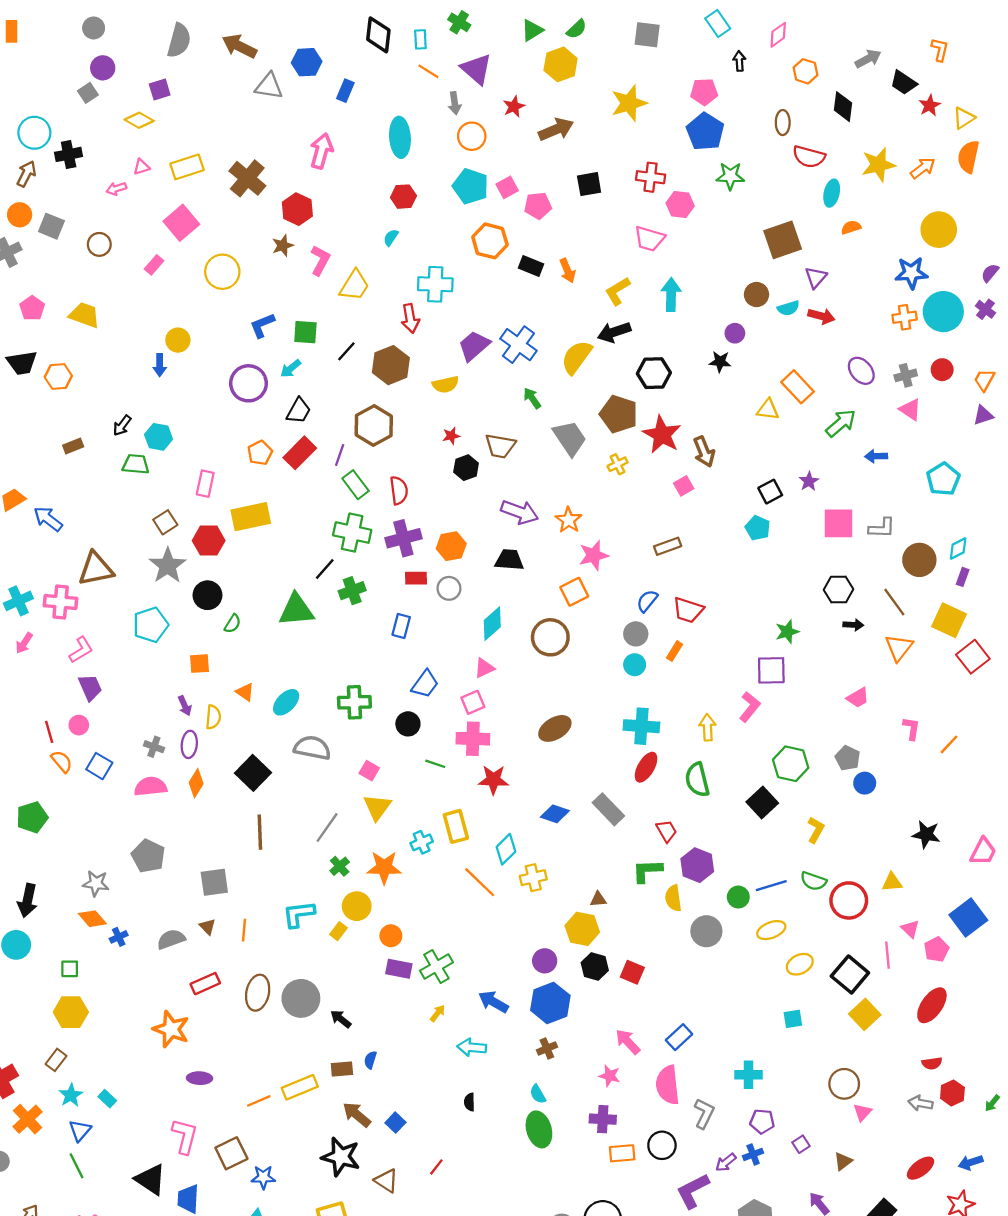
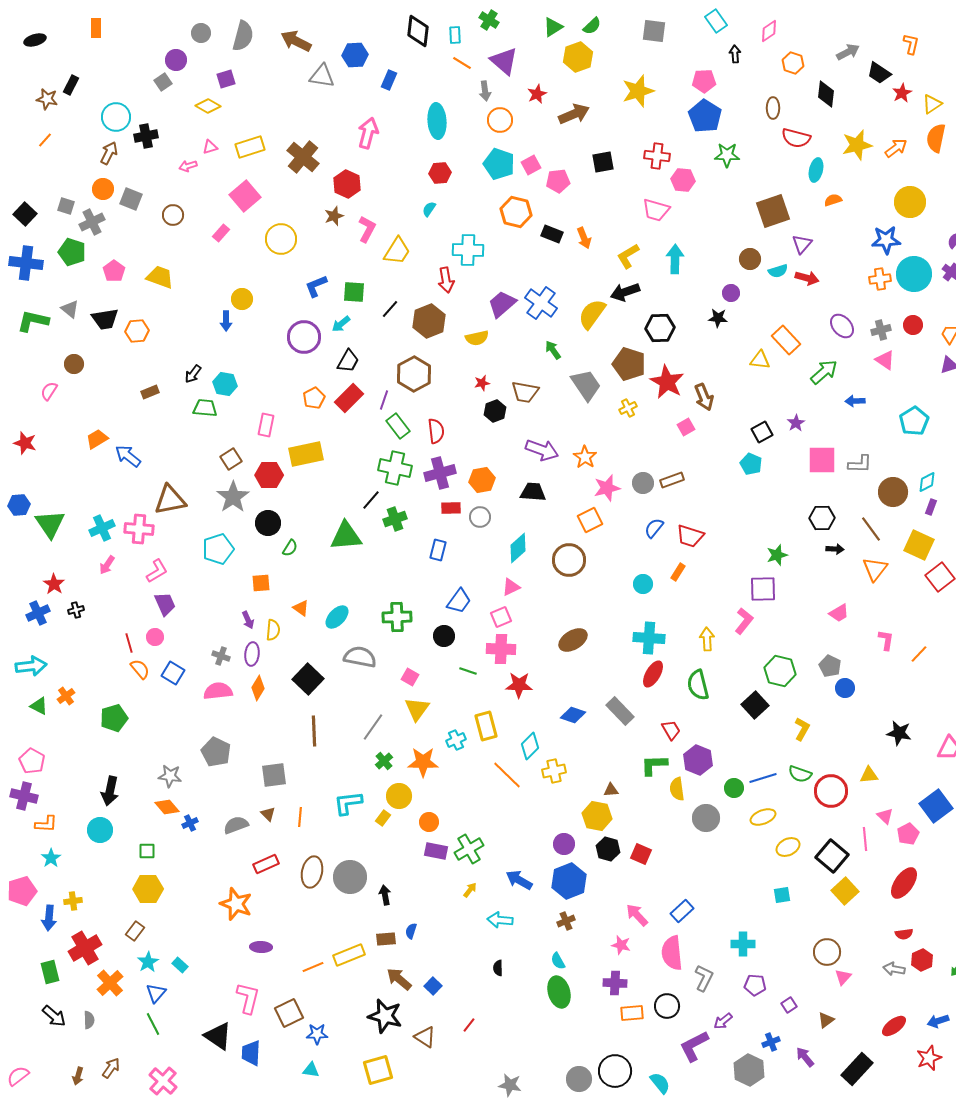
gray circle: (94, 28) -> (201, 33), moved
gray circle: (636, 634) -> (643, 483), moved
black arrow: (341, 1019) -> (385, 895), turned 42
blue cross: (753, 1154) -> (771, 1042), moved

